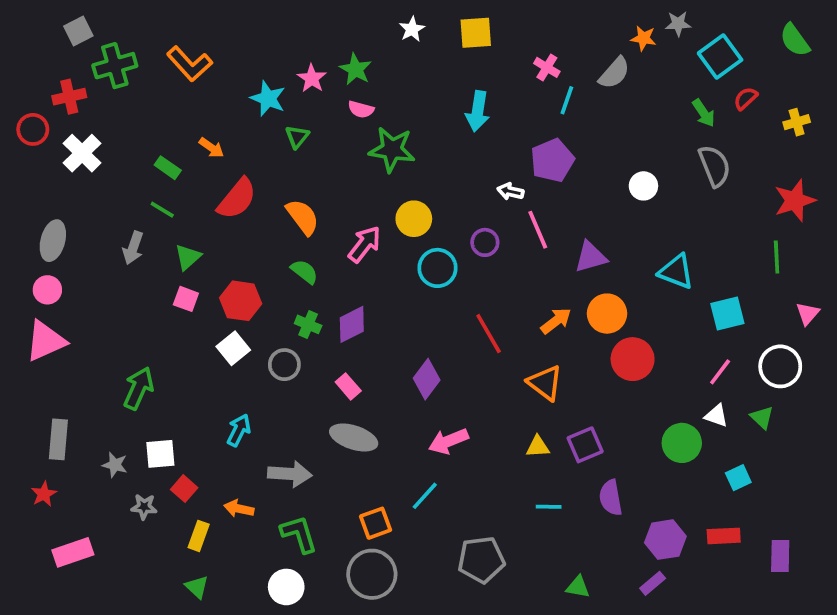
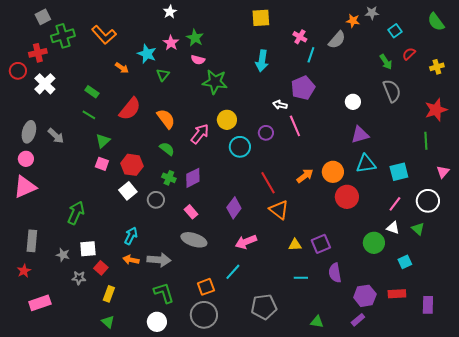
white star: (412, 29) -> (170, 12), moved
cyan square: (720, 57) -> (395, 31), size x0.6
orange arrow: (211, 148) -> (122, 68), moved
gray arrow: (133, 248) -> (56, 136), moved, turned -66
purple triangle: (591, 257) -> (360, 135), moved
cyan triangle: (676, 272) -> (366, 164), moved, turned -30
orange triangle: (545, 383) -> (279, 210), moved
orange arrow: (239, 509) -> (131, 260), moved

